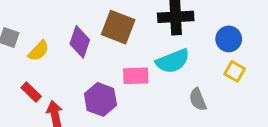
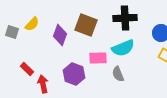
yellow semicircle: (39, 51) -> (32, 24), moved
gray semicircle: (198, 99) -> (118, 74), moved

